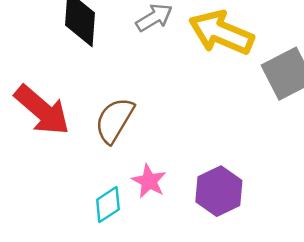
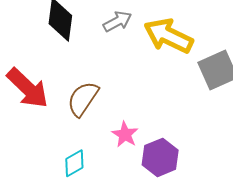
pink star: (149, 181) -> (125, 134), moved

